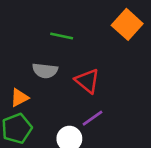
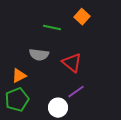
orange square: (127, 24) -> (82, 17), moved, size x0.7

